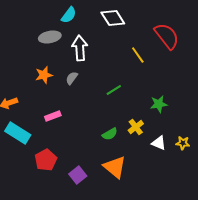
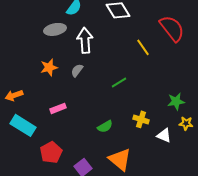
green star: (159, 104) -> (176, 101), moved
yellow cross: (136, 127) -> (141, 119), turned -35
green semicircle: (110, 134) -> (105, 126), moved
yellow star: (183, 143) -> (186, 123), moved

